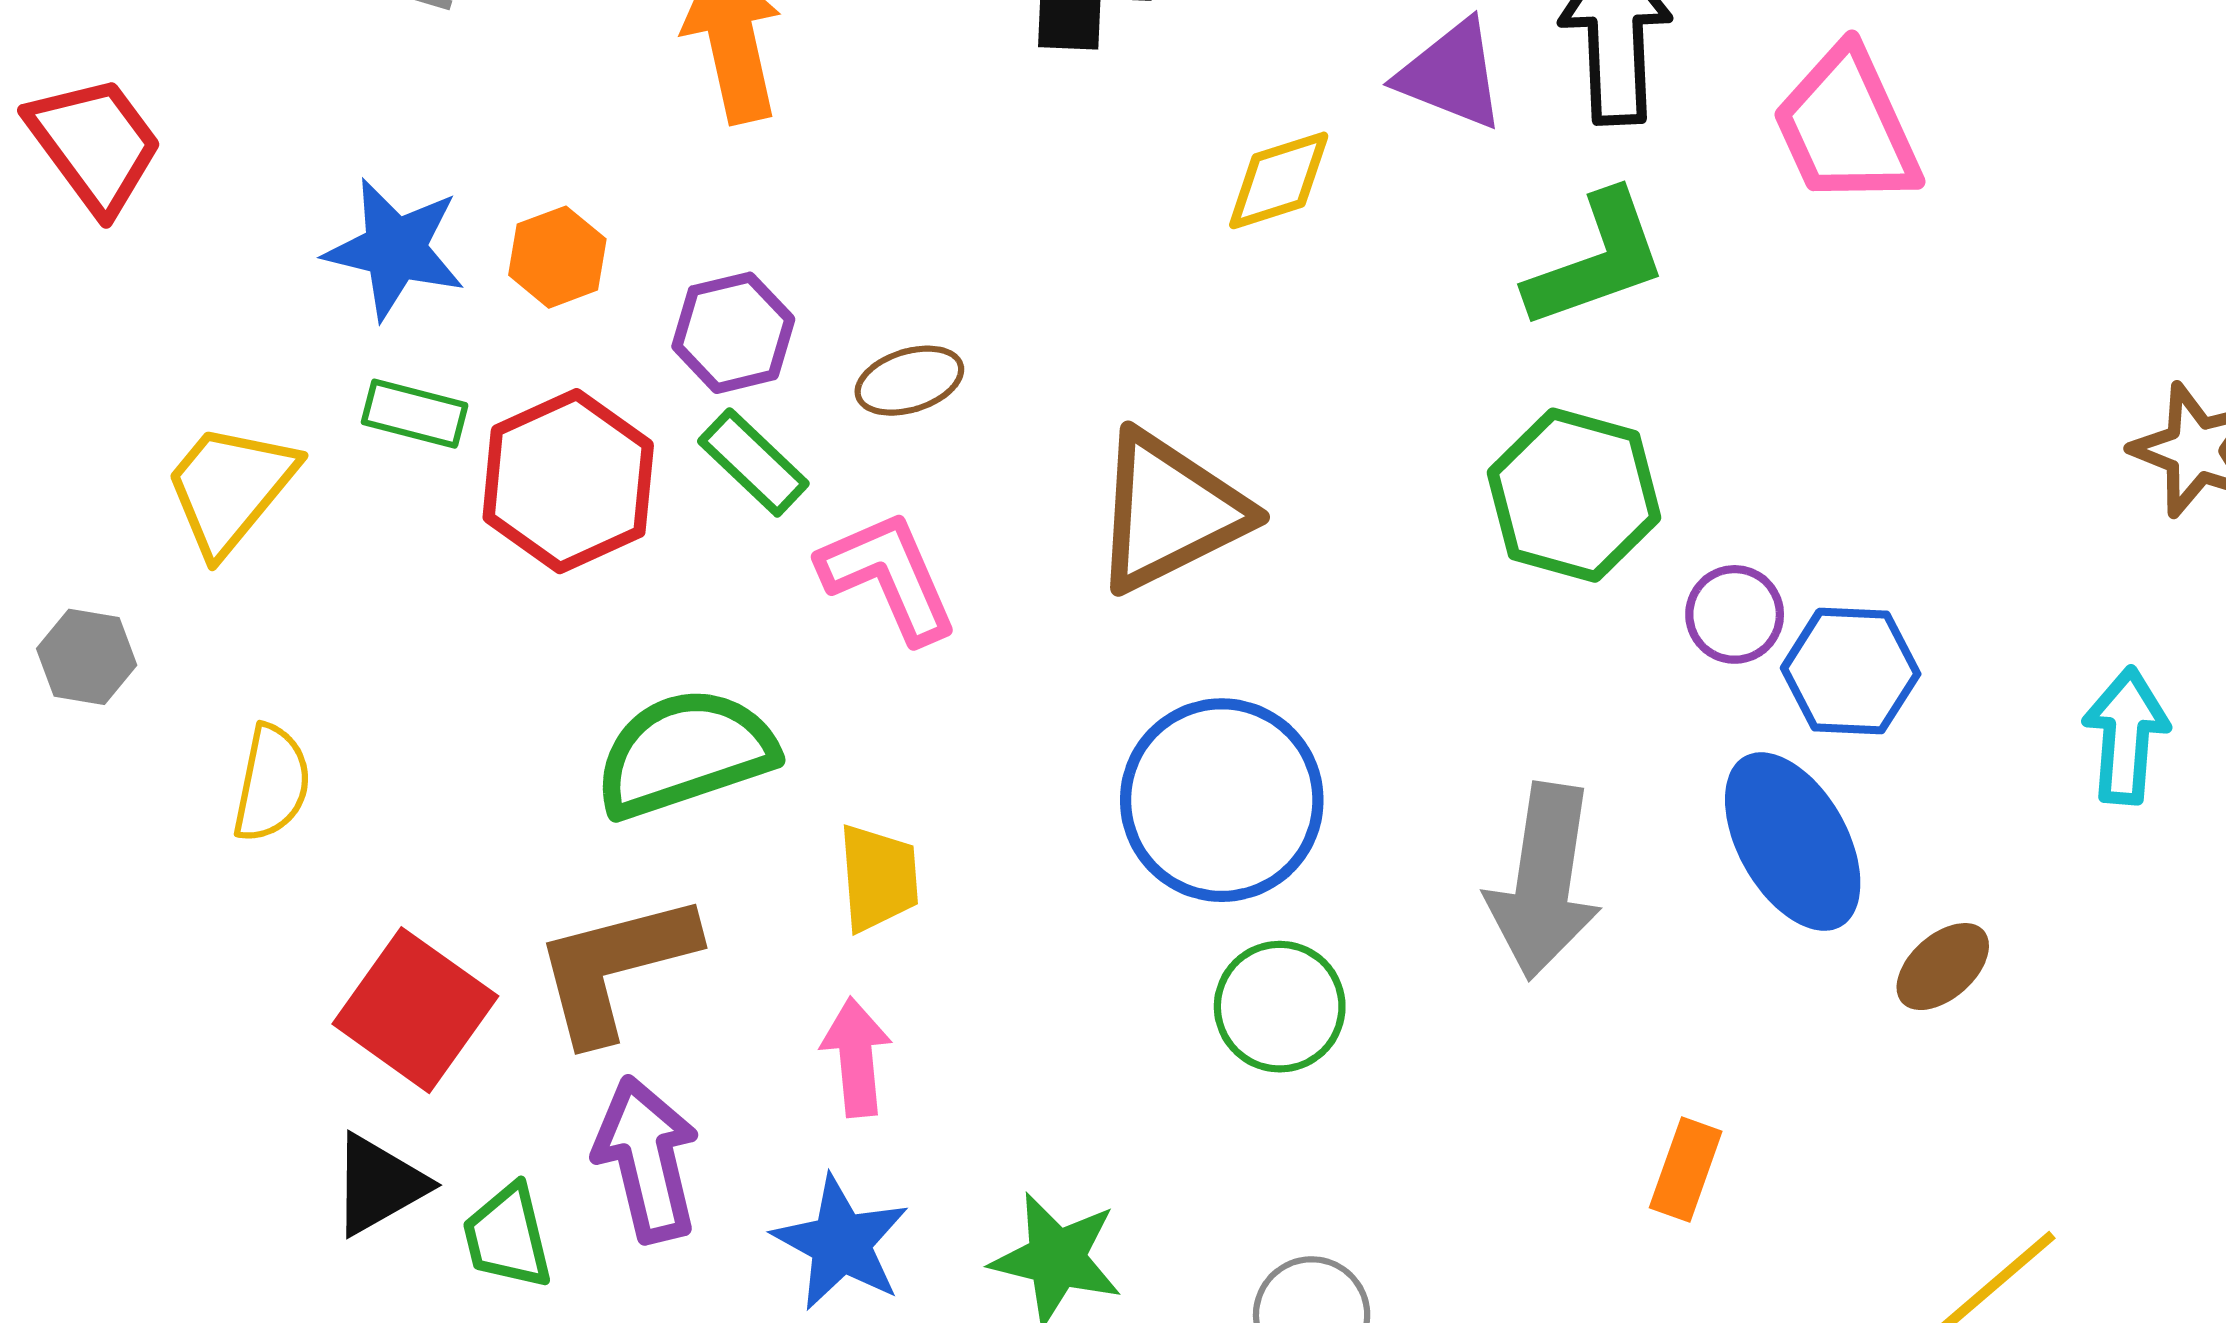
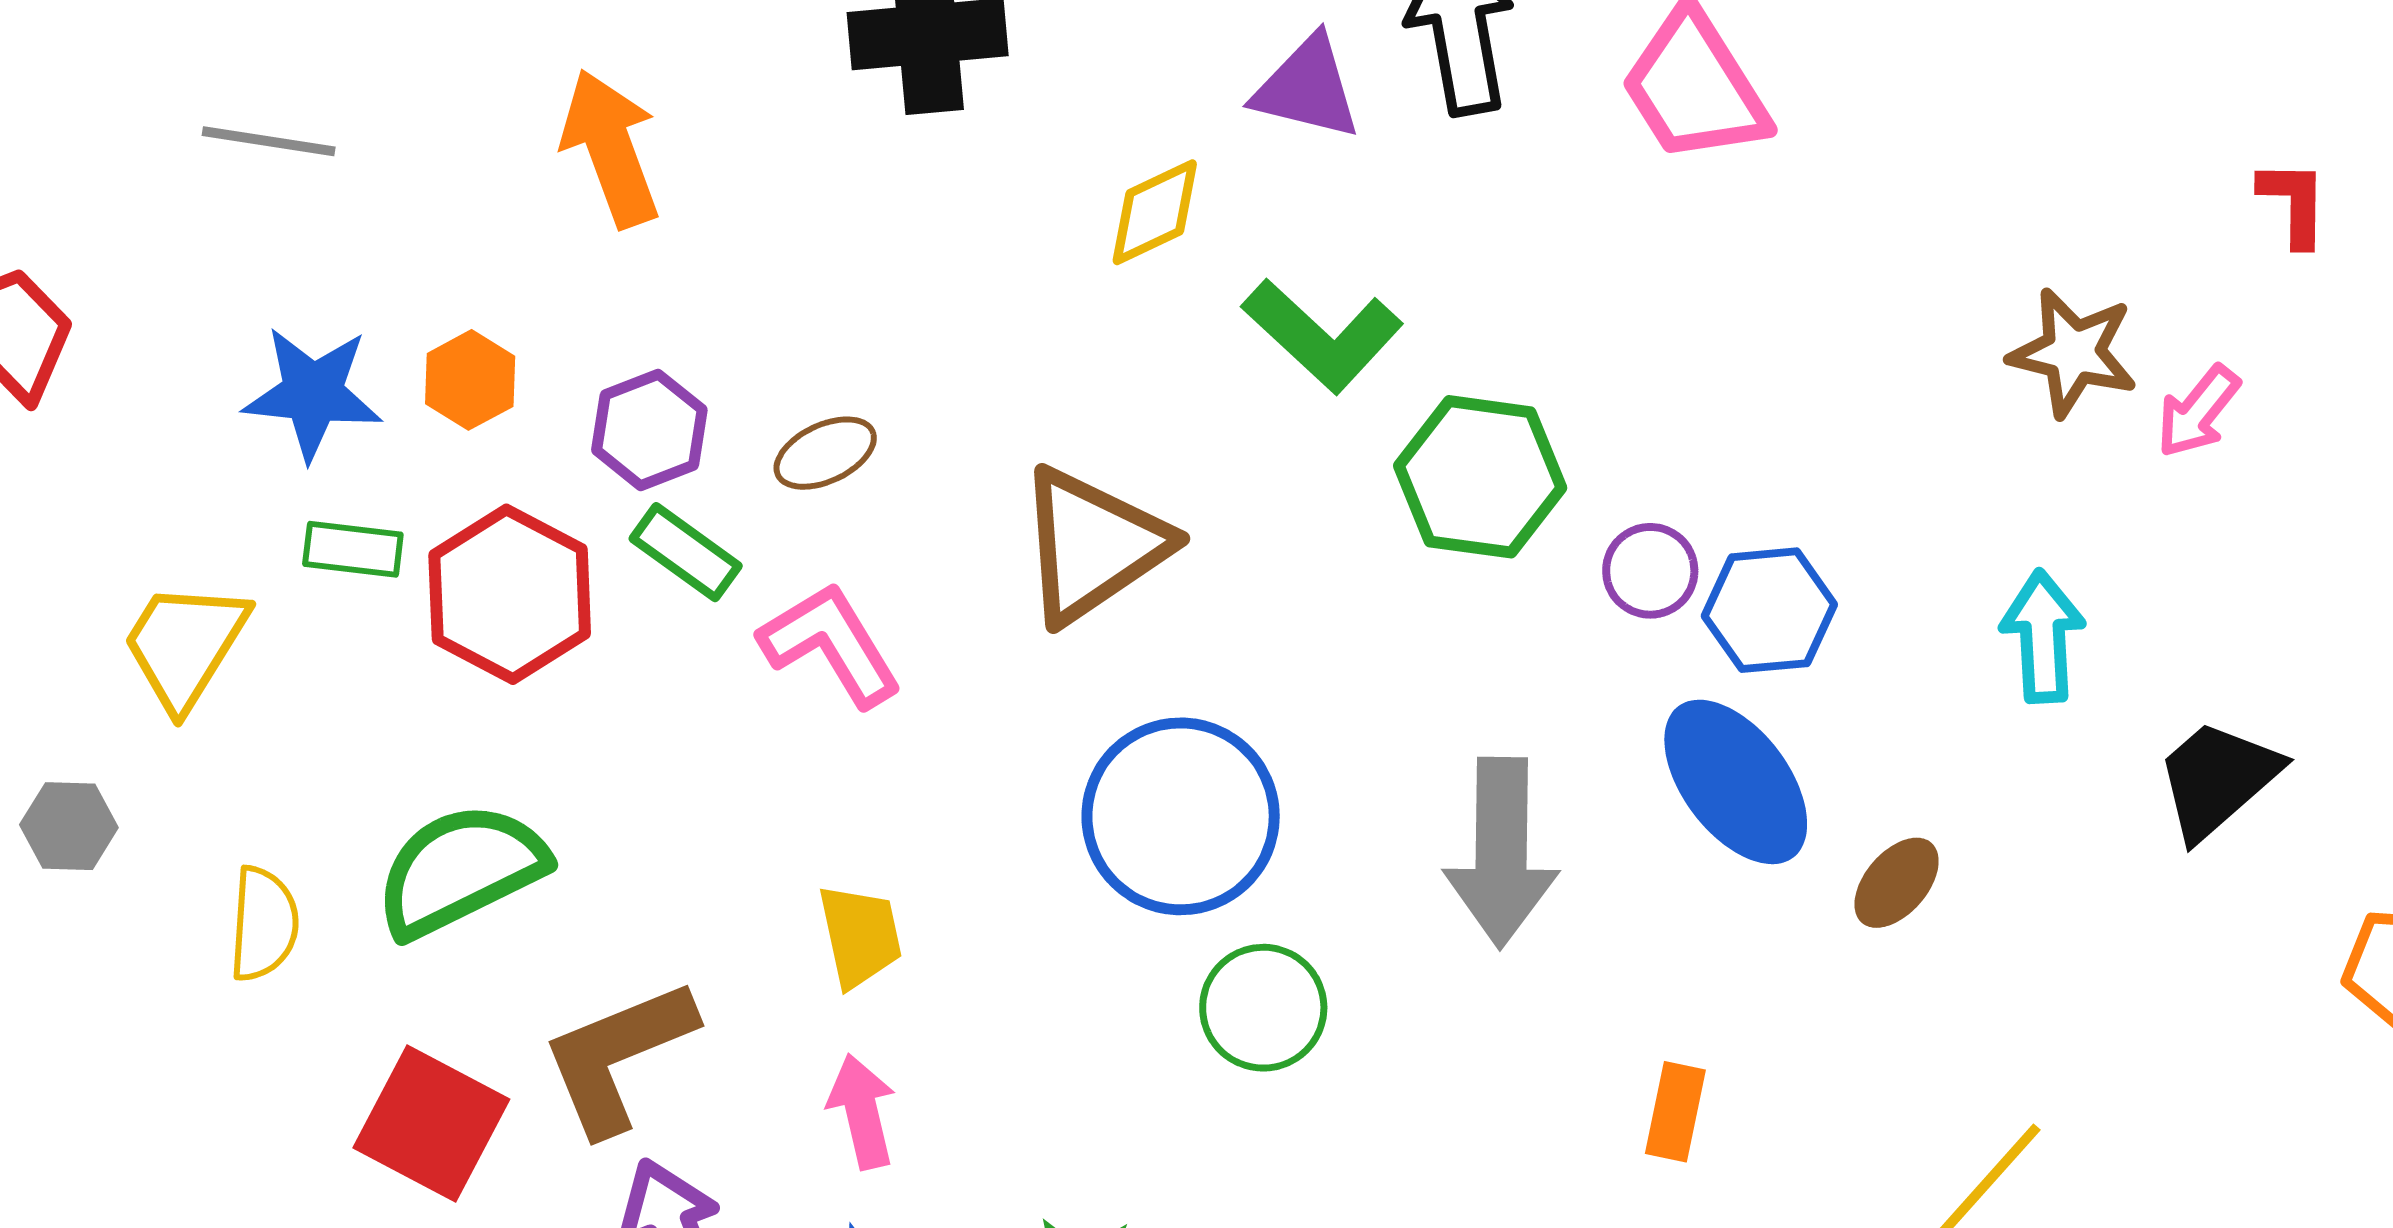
green L-shape: (1597, 260) -> (1323, 336), moved, turned 70
green semicircle: (685, 753) -> (460, 870), moved

